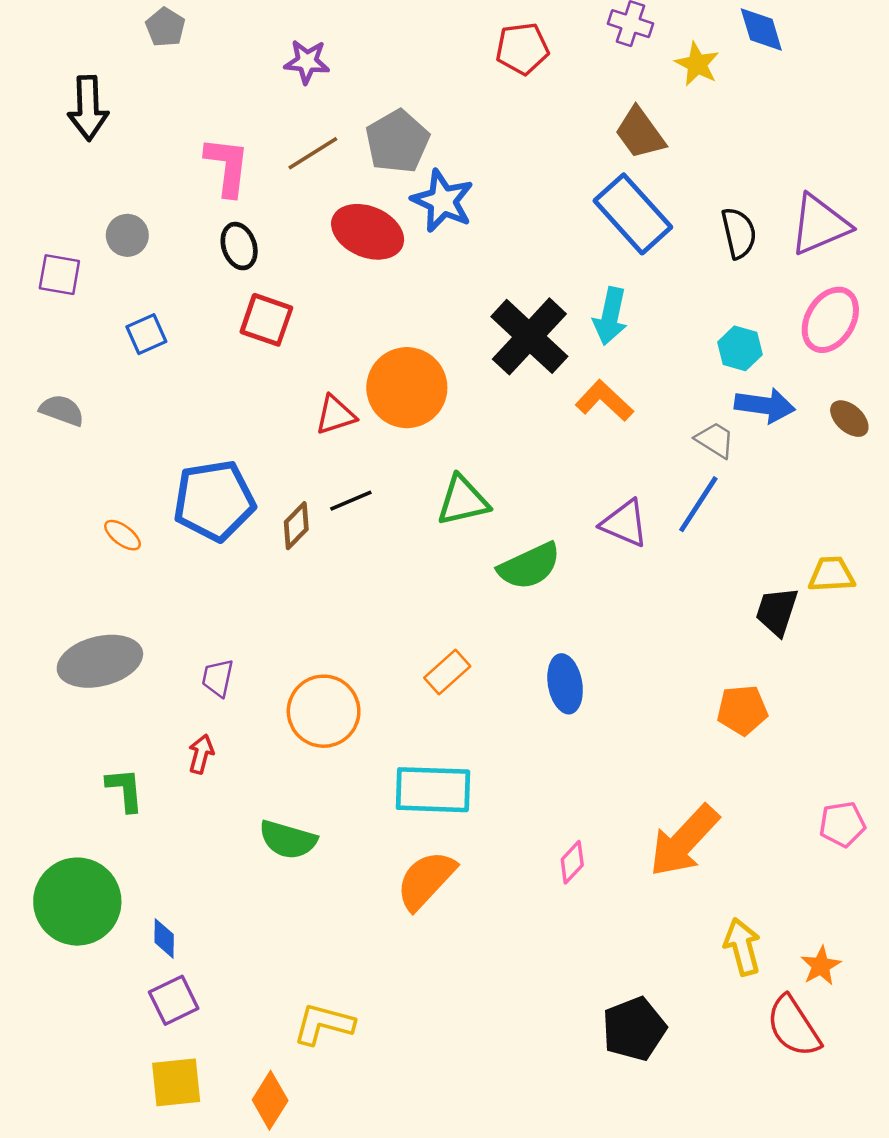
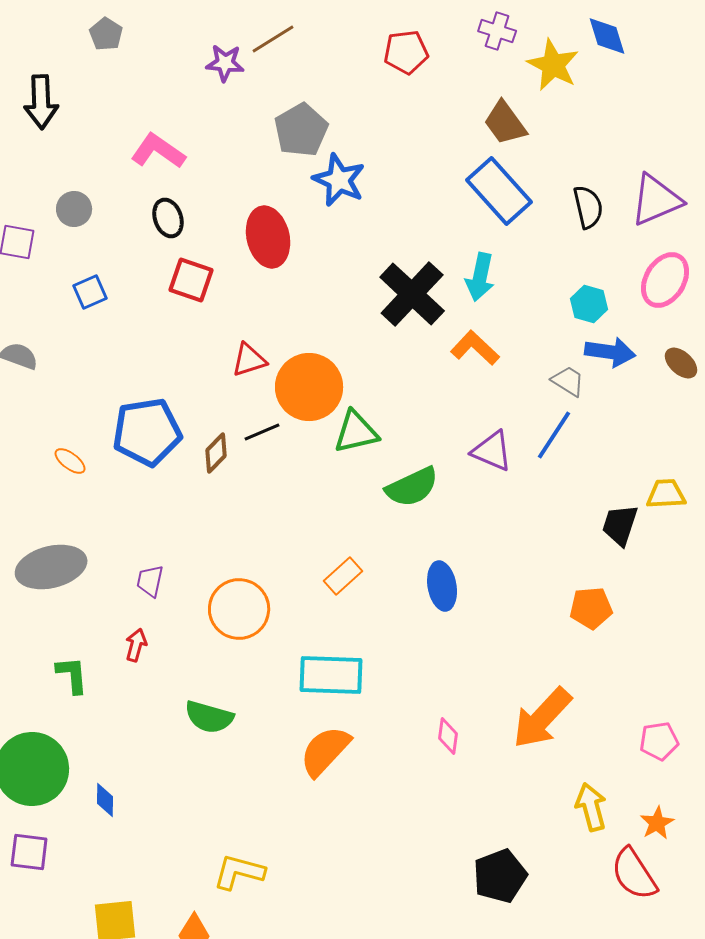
yellow star: (697, 64) -> (553, 65), size x1.4
brown line: (313, 153) -> (273, 39), moved
pink L-shape: (227, 166) -> (158, 151), turned -62
red ellipse: (368, 232) -> (268, 237), moved, turned 54
orange circle: (407, 388) -> (309, 387), moved
pink pentagon: (842, 824) -> (659, 741), moved
pink diamond: (572, 862) -> (448, 736), turned -36
purple square: (174, 1000) -> (29, 852), moved, turned 33

